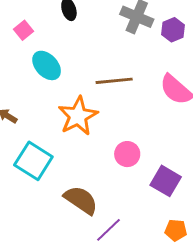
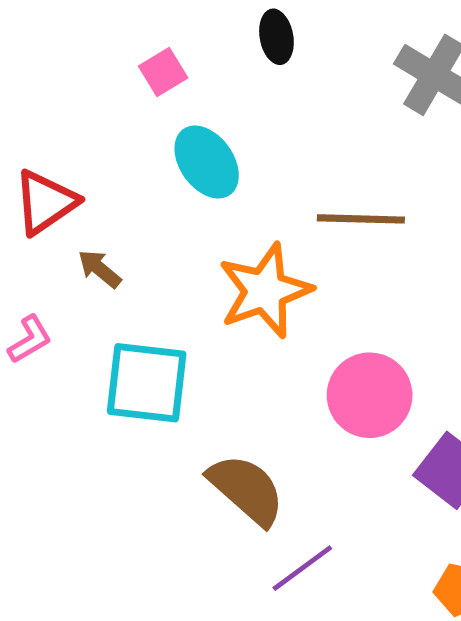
pink circle: (127, 154) -> (370, 395), size x1.4
cyan square: (33, 161) -> (147, 383), turned -33

